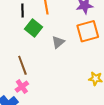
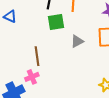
green square: (34, 28) -> (56, 22), turned 30

